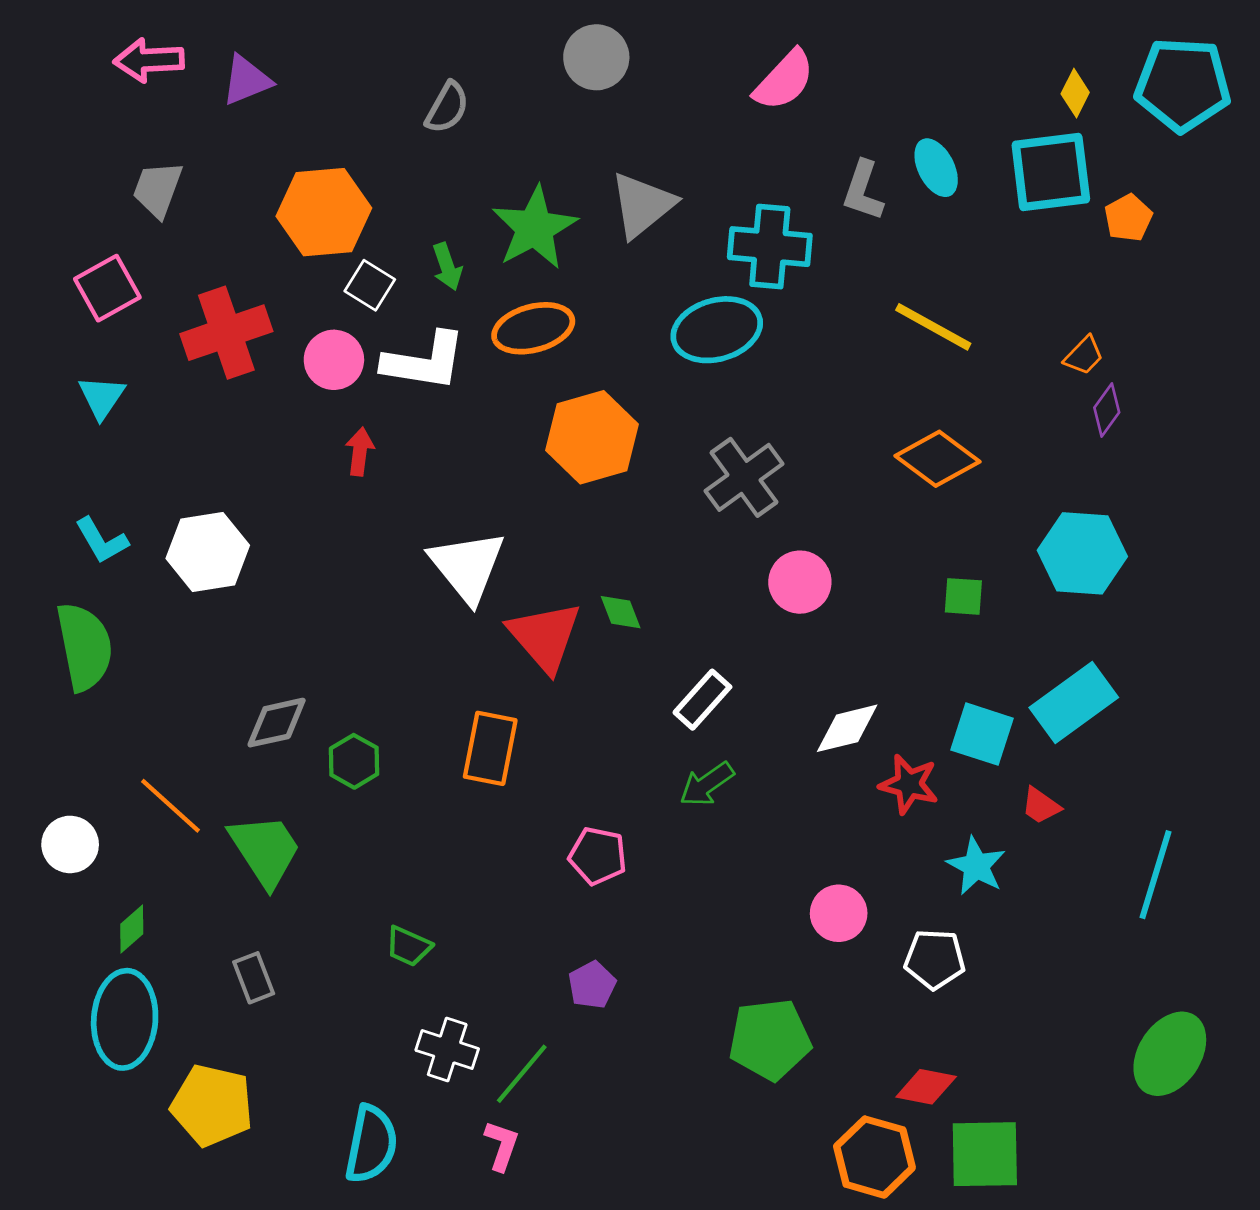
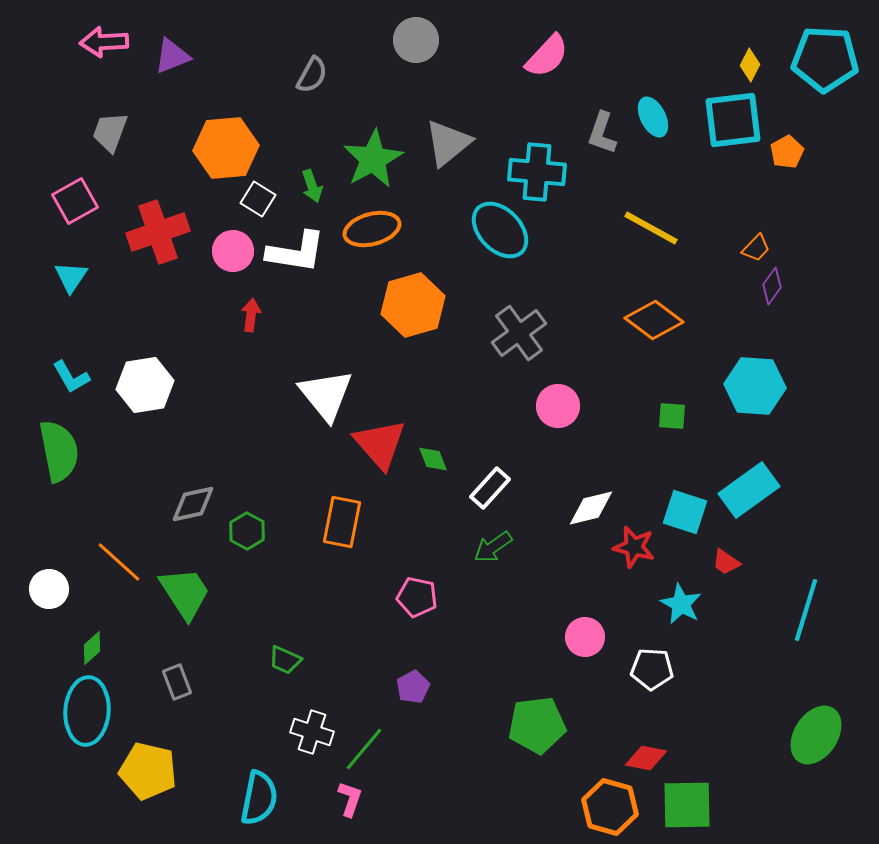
cyan ellipse: (717, 330) -> (500, 230), turned 62
green diamond: (621, 612) -> (433, 459), moved

